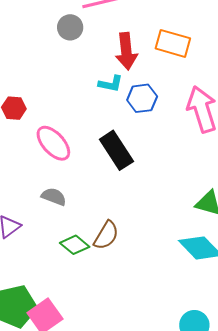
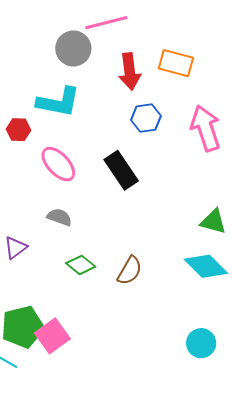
gray circle: (70, 27) -> (73, 48), size x1.4
cyan L-shape: (111, 84) -> (58, 102), moved, size x1.8
brown semicircle: (106, 235) -> (130, 271), moved

